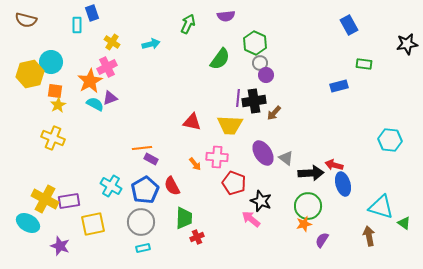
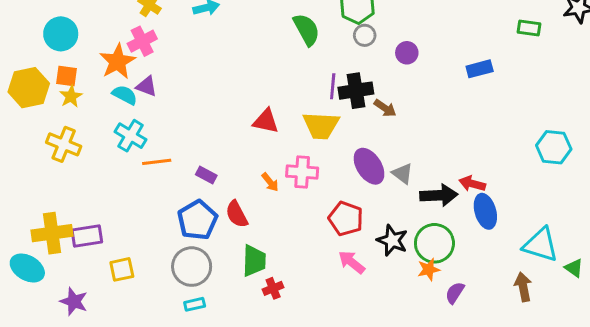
green semicircle: (220, 59) -> (306, 30), turned -65
green rectangle: (364, 64) -> (529, 28), moved
yellow hexagon: (30, 74) -> (29, 88), moved
purple circle: (266, 75) -> (407, 53), moved
purple triangle: (110, 98) -> (147, 86), turned 42
brown arrow: (274, 113) -> (385, 108), turned -98
orange line: (142, 148) -> (157, 162), moved
red pentagon: (234, 183) -> (346, 219), moved
cyan cross: (111, 186) -> (131, 136), moved
yellow cross: (45, 199) -> (52, 233), turned -36
black star: (261, 201) -> (392, 240), moved
yellow square: (93, 224) -> (122, 269), size x0.7

